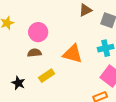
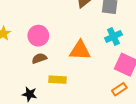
yellow rectangle: (47, 76) -> (58, 80), turned 49

